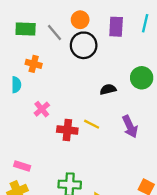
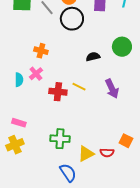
orange cross: (34, 64) -> (41, 51), moved
cyan semicircle: (16, 85) -> (19, 80), moved

